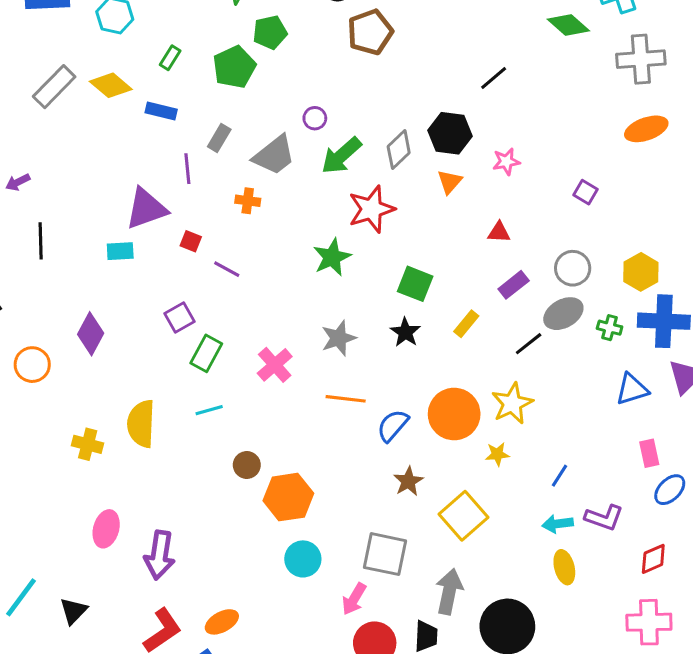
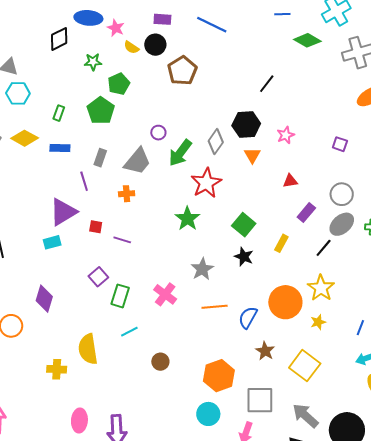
green square: (415, 284) -> (244, 225), turned 30
orange hexagon: (288, 497) -> (219, 376), moved
gray arrow: (449, 592) -> (305, 416), turned -48

